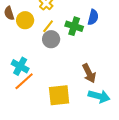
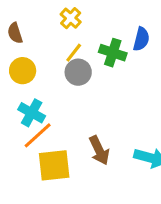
yellow circle: (25, 20) -> (23, 71), moved
brown arrow: (89, 73) -> (99, 150), moved
yellow square: (59, 95) -> (54, 165), moved

